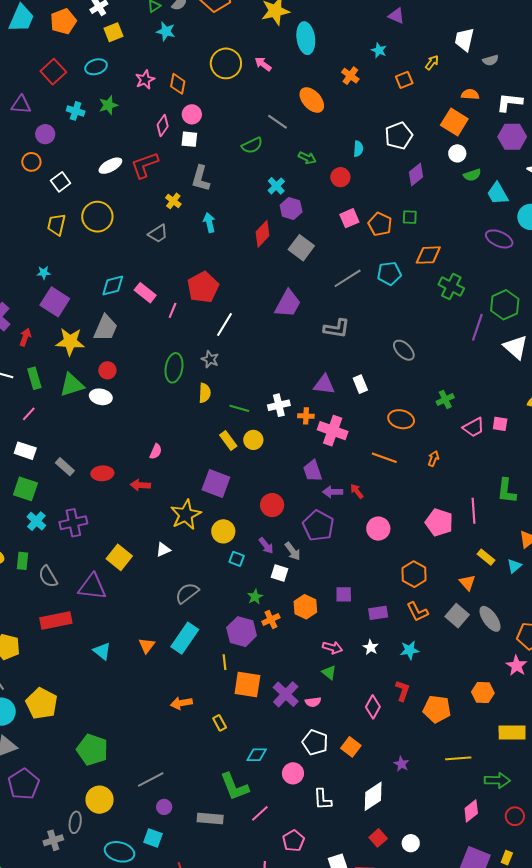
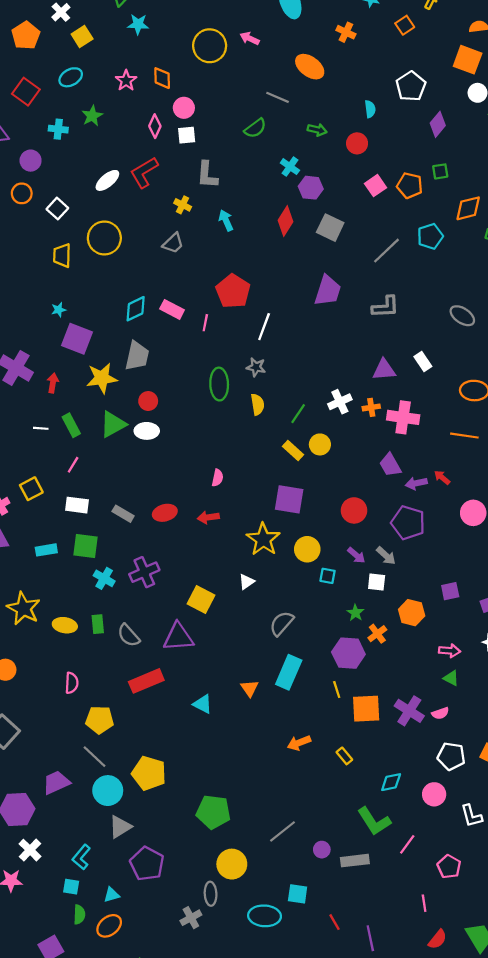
green line: (239, 408) -> (298, 414), turned -60
purple circle: (164, 807) -> (322, 850), moved

